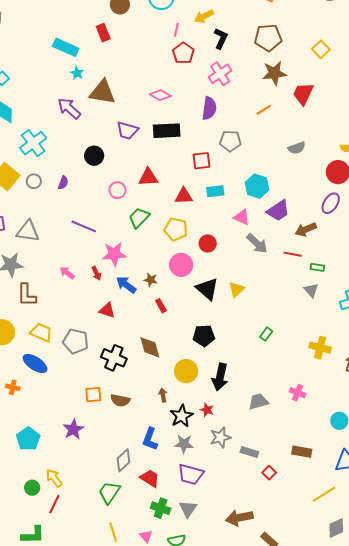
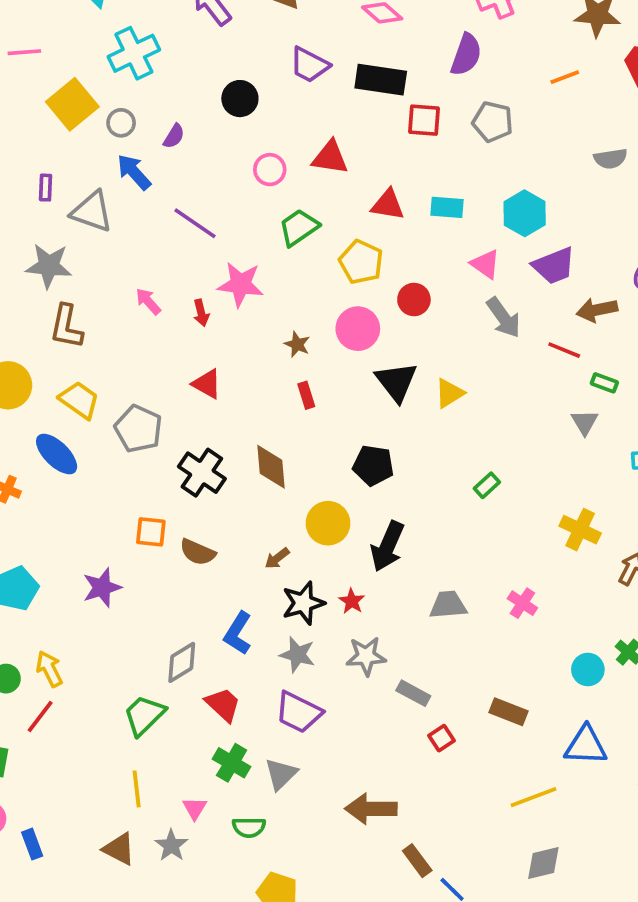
red square: (202, 161) -> (424, 120), moved
blue arrow: (126, 285) -> (134, 172), moved
brown arrow: (163, 395) -> (277, 558), turned -128

